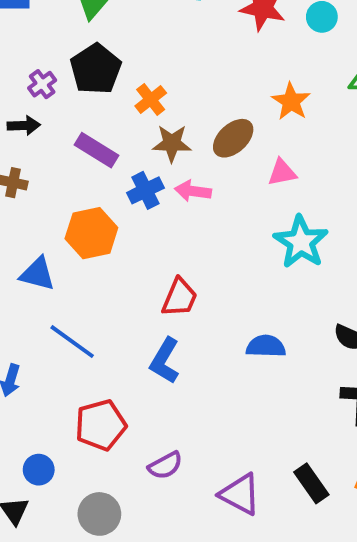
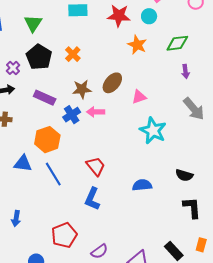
orange cross: (151, 99) -> (73, 54), moved
orange star: (291, 101) -> (137, 45), moved
red trapezoid: (180, 298) -> (96, 166), turned -55
blue line: (72, 342) -> (53, 174), moved, turned 30

